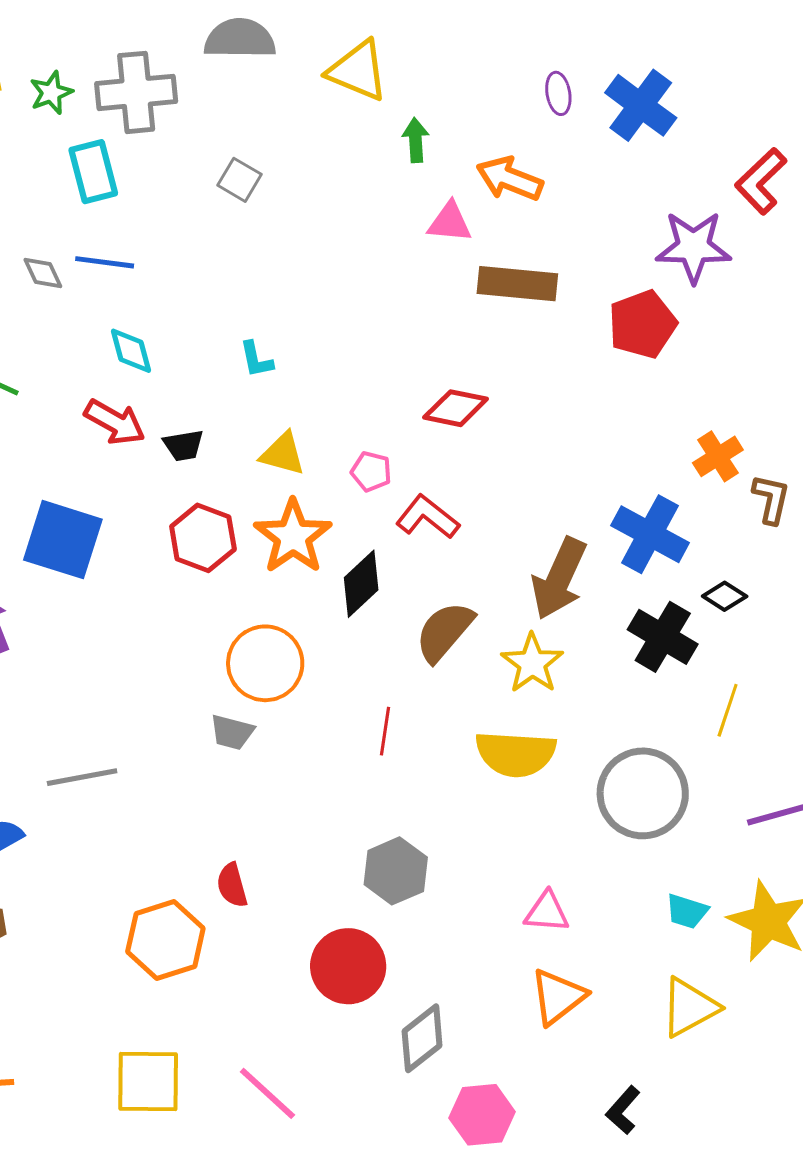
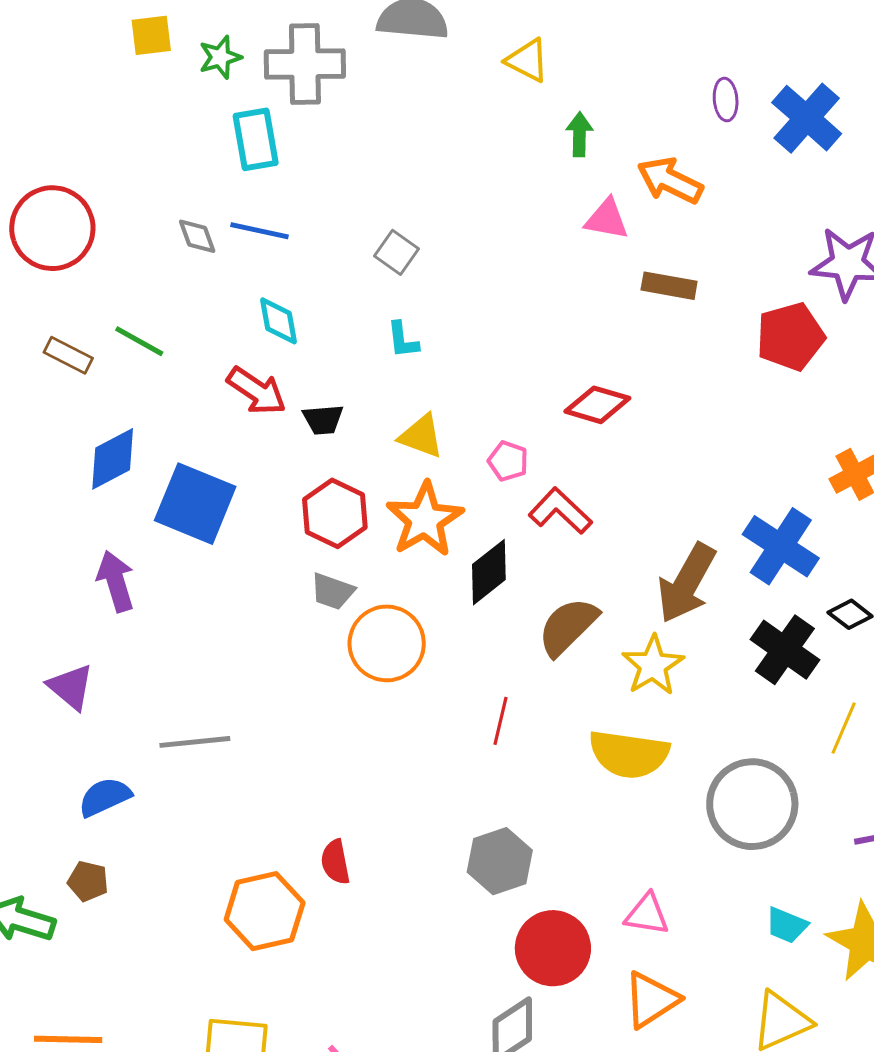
yellow triangle: (358, 71) -> (527, 60), size x0.7
gray square: (240, 180) -> (397, 252), moved
brown rectangle: (517, 284) -> (669, 286), size x0.7
gray trapezoid: (232, 732) -> (333, 591), moved
red circle: (348, 966) -> (553, 948), moved

